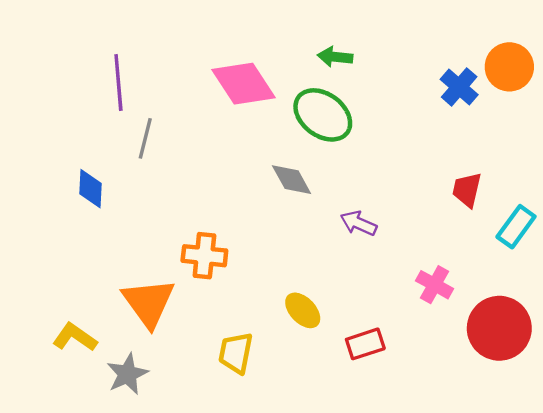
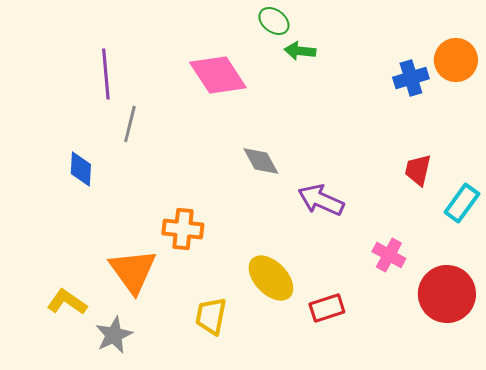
blue cross: (459, 87) -> (411, 78), turned 32
green ellipse: (323, 115) -> (274, 21), moved, size x0.6
purple arrow: (359, 223) -> (321, 200), size x1.4
yellow ellipse: (303, 310) -> (271, 278), size x1.4

